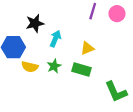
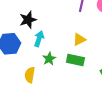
cyan arrow: (55, 39) -> (39, 39), moved
yellow semicircle: (30, 67) -> (30, 75), moved, turned 91

